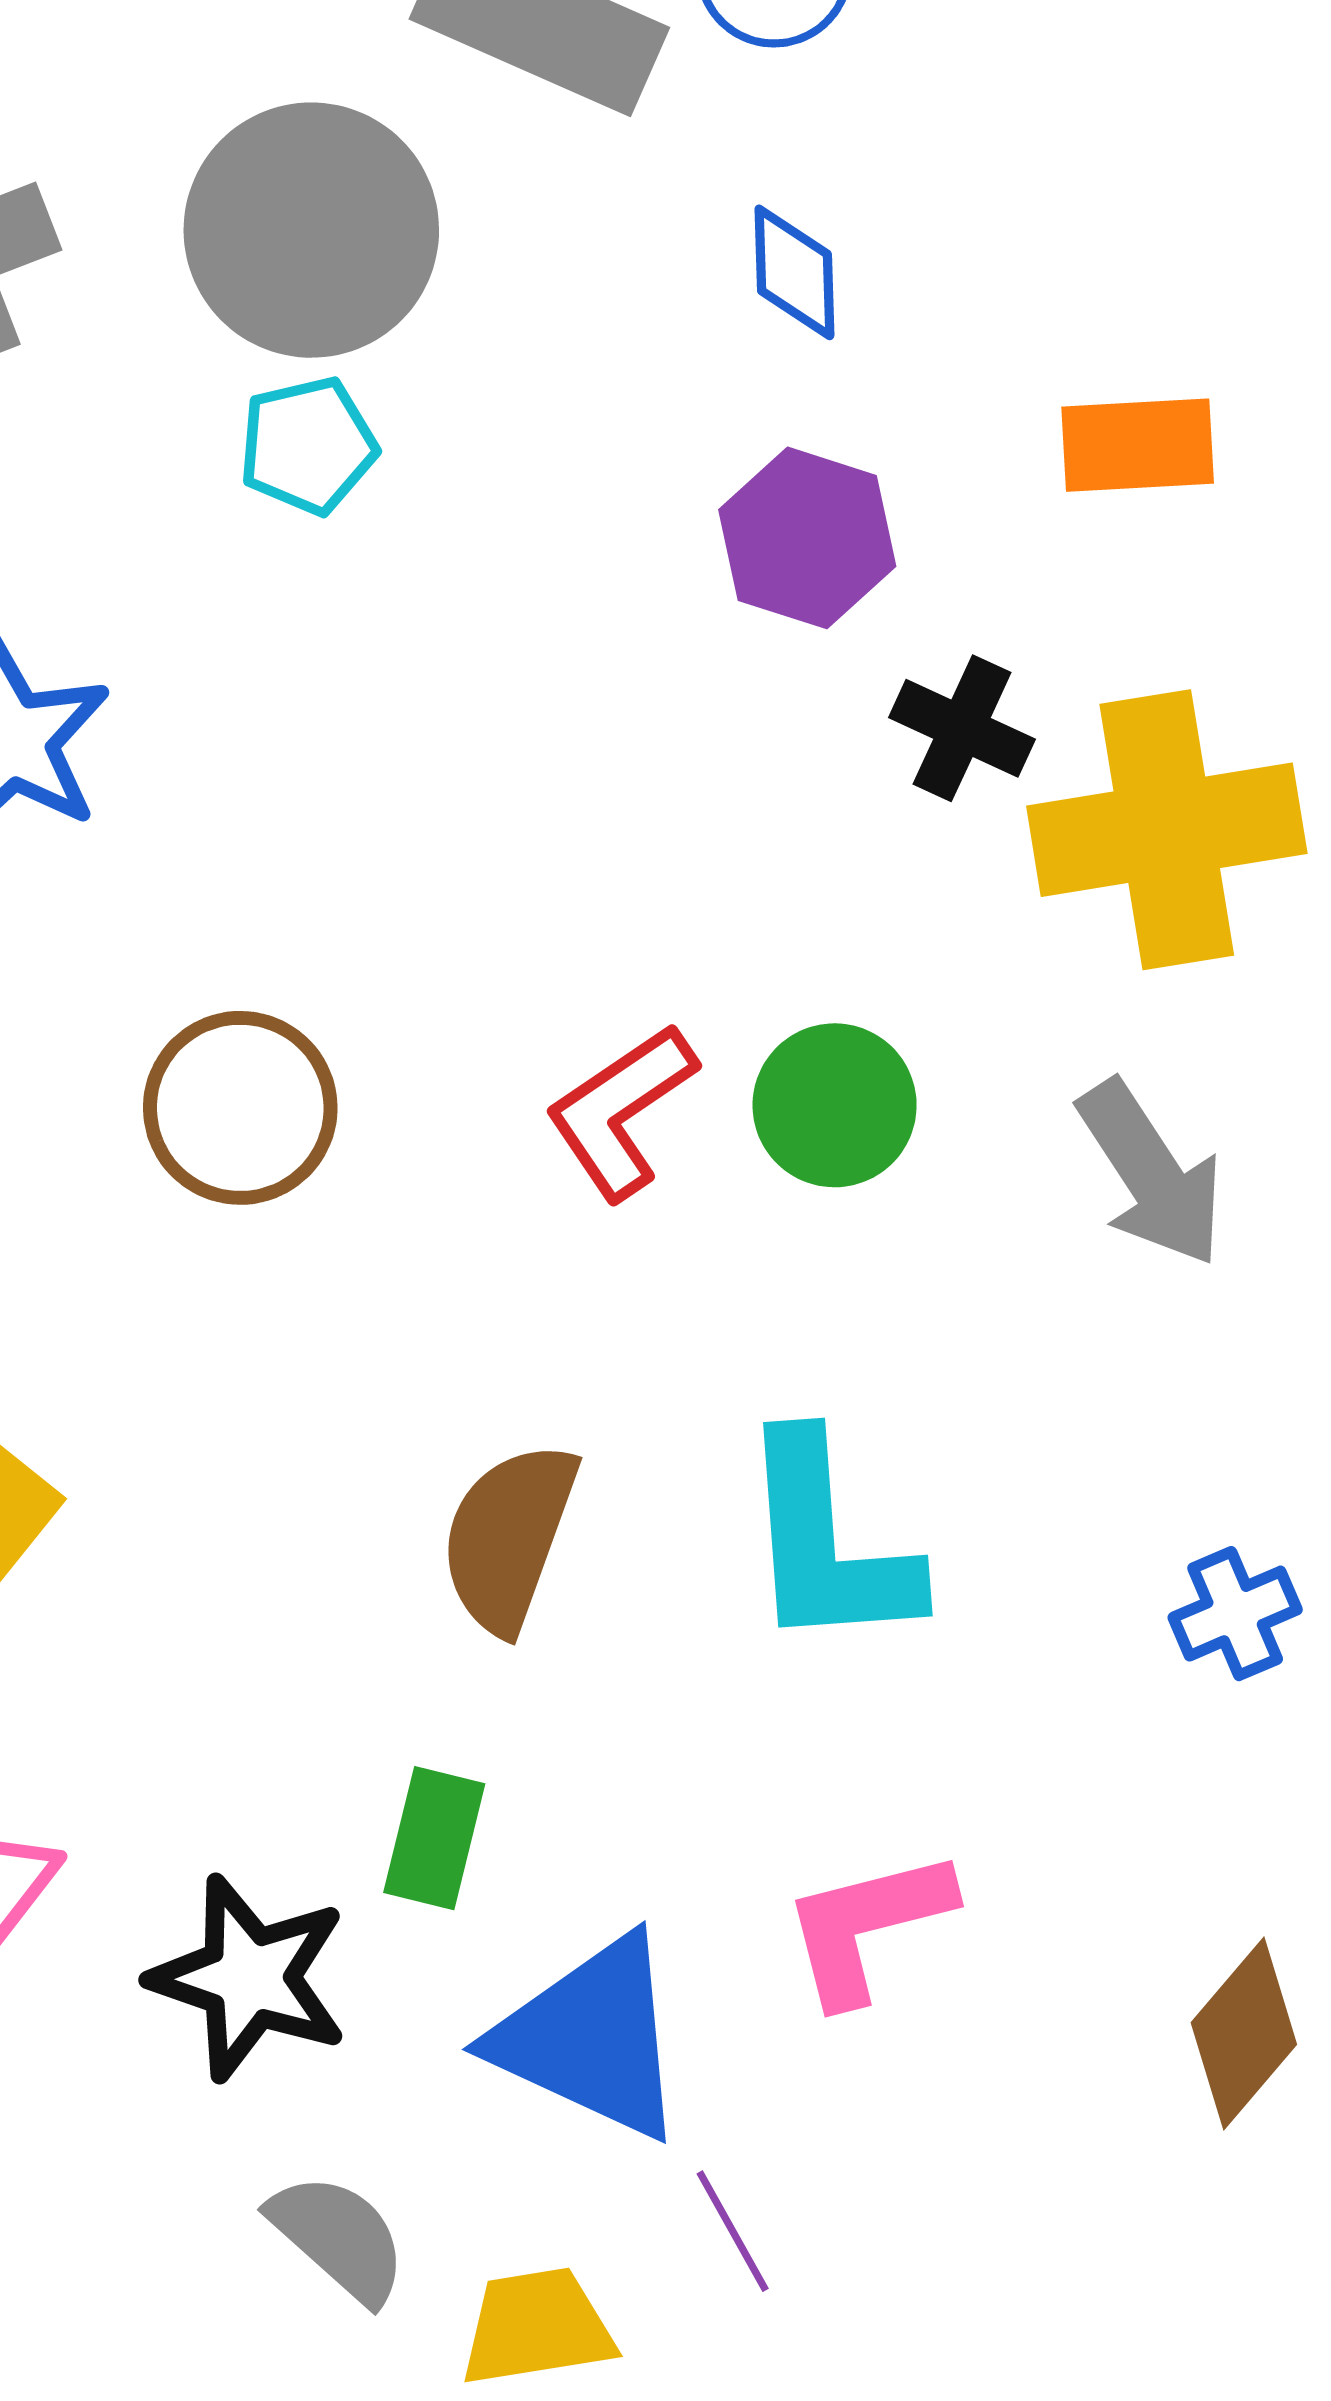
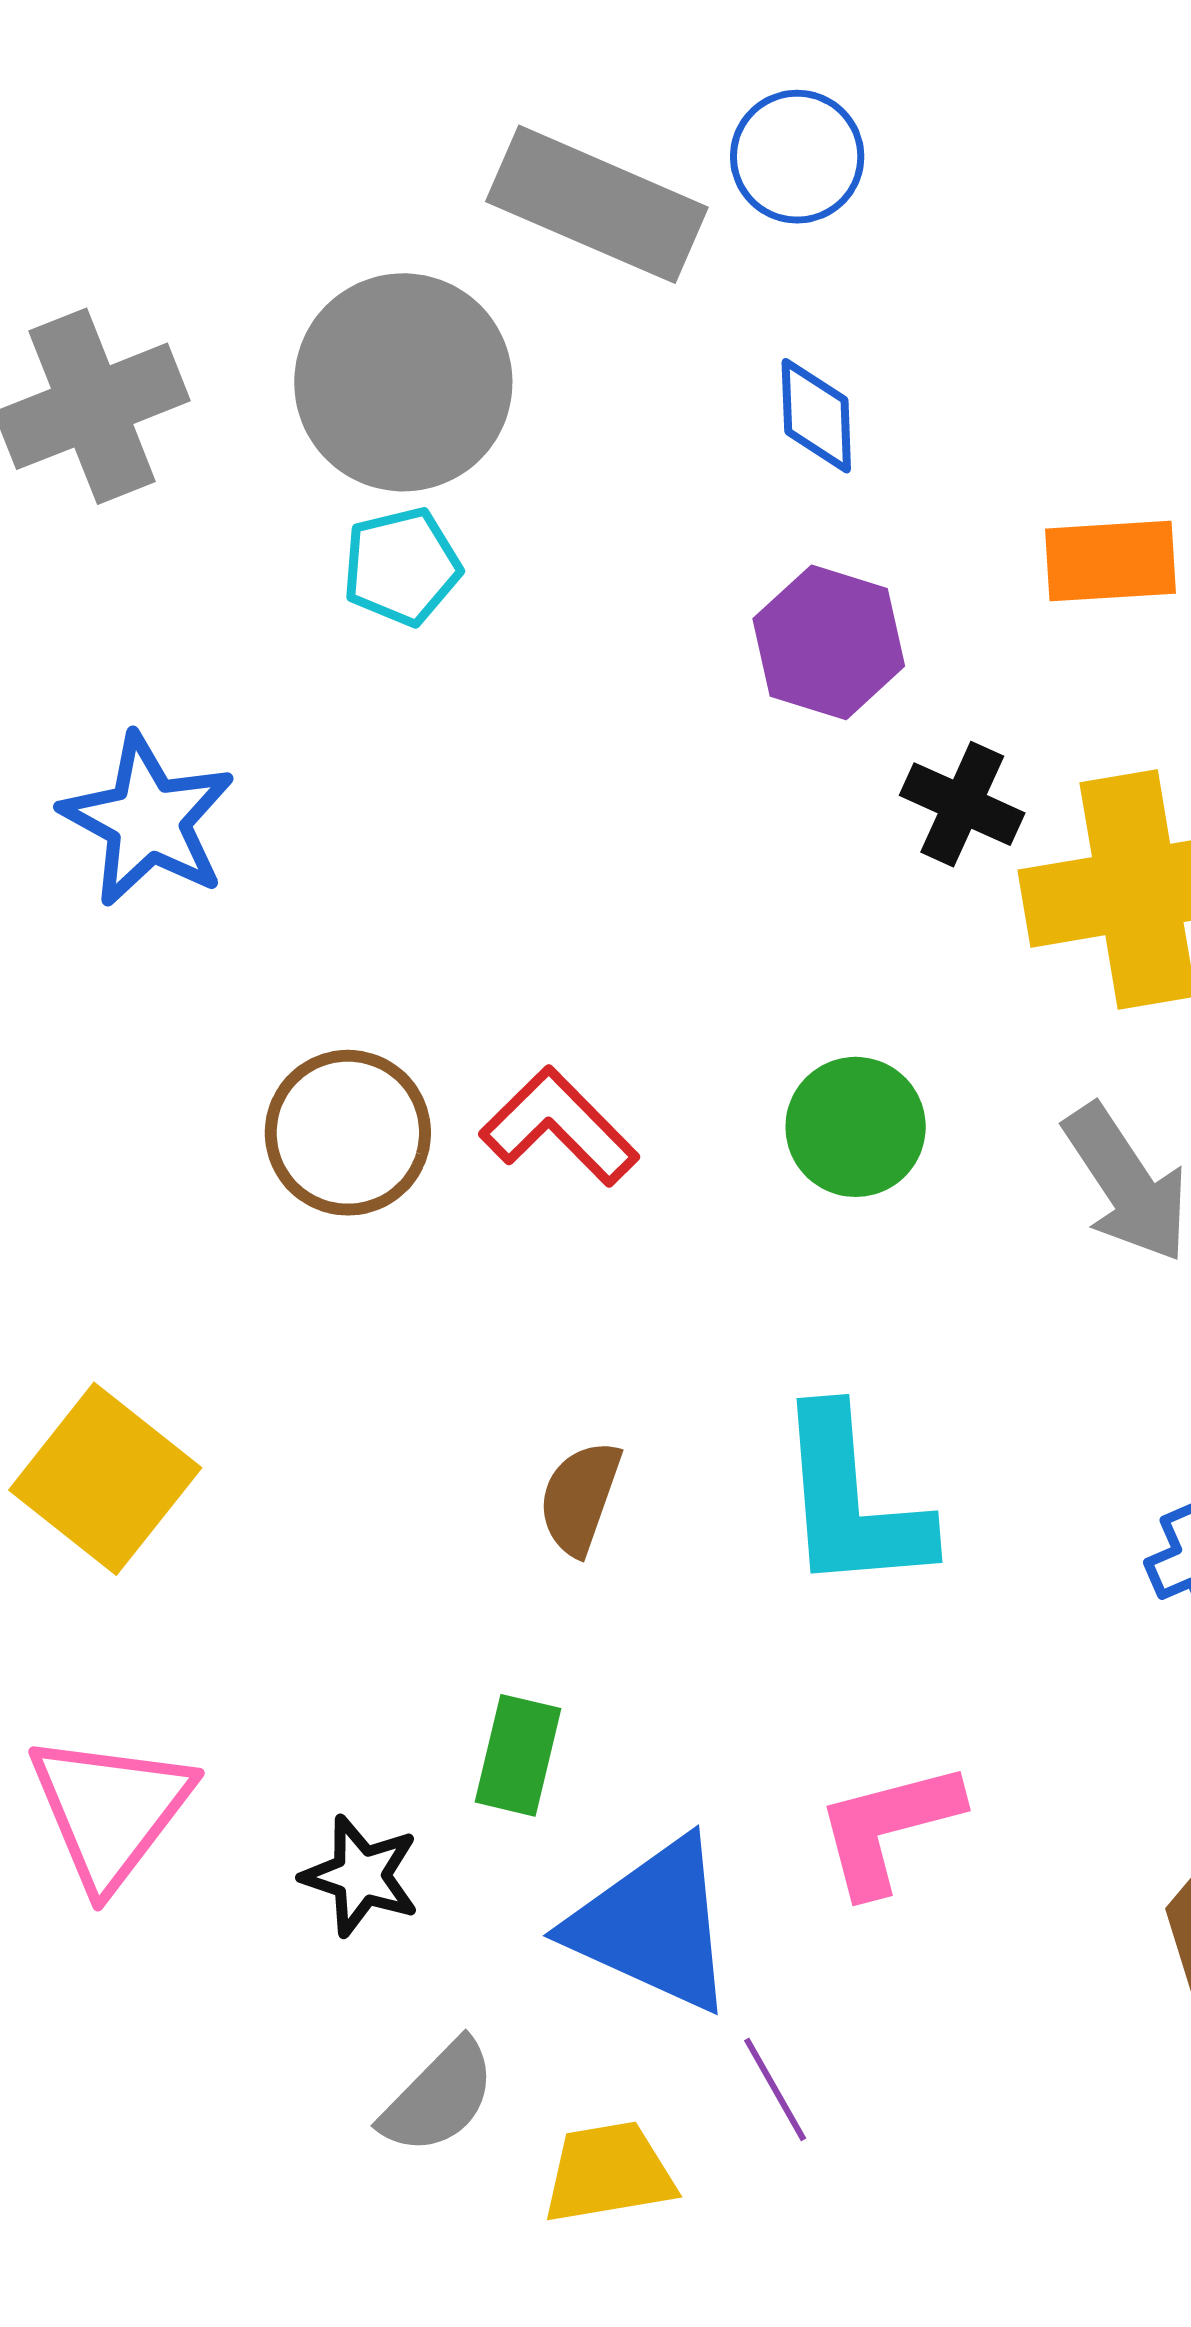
red L-shape: (621, 1111) -> (559, 1127), moved, turned 80
brown semicircle: (509, 1537) -> (580, 1498), size x0.7
black star: (249, 1978) -> (361, 1876), size x0.7
gray semicircle: (339, 2238) -> (439, 2097), turned 93

